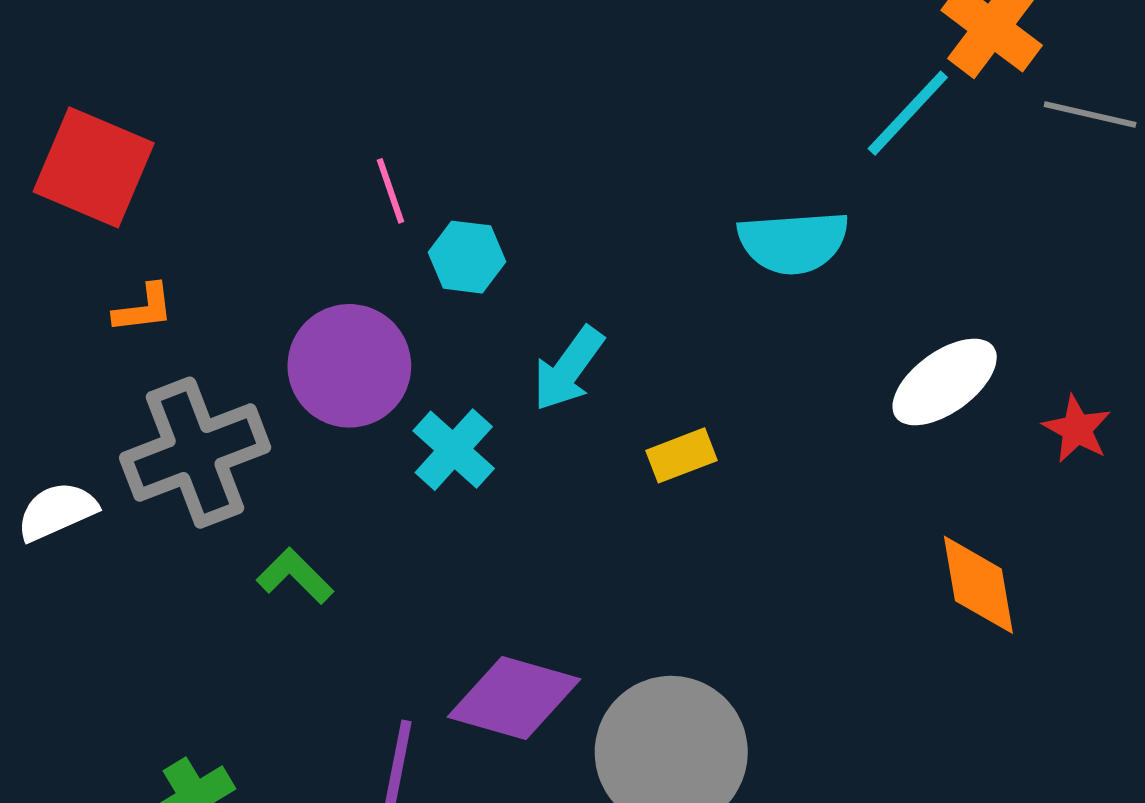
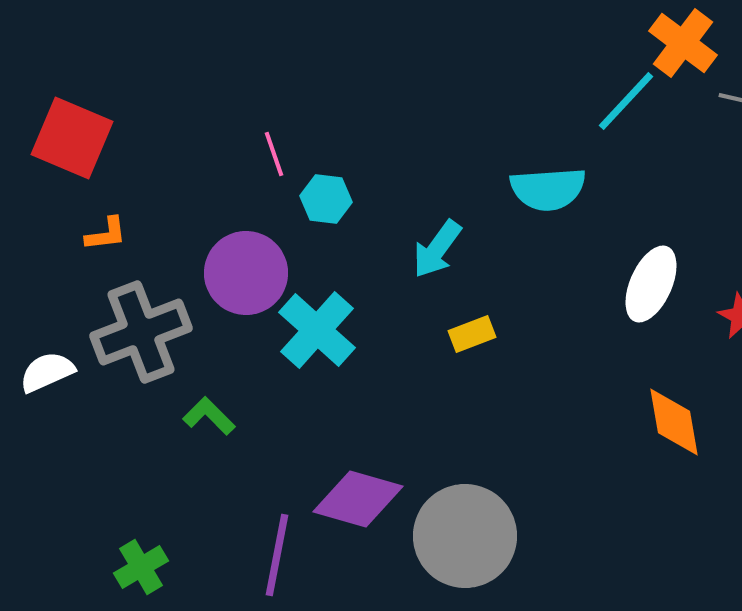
cyan arrow: (568, 369) -> (437, 249), moved
white ellipse: (945, 382) -> (651, 284), turned -30
cyan cross: (454, 450) -> (317, 330), size x1.4

